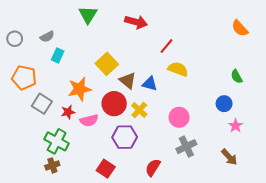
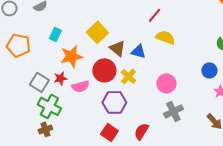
cyan rectangle: (58, 55) -> (55, 34), moved
gray square: (42, 104) -> (39, 82), moved
red square: (106, 169) -> (109, 132), moved

